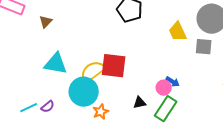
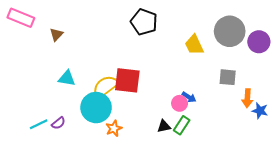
gray square: (204, 47) -> (228, 77), moved
cyan triangle: (56, 64) -> (67, 78), size x0.7
black triangle: (140, 103) -> (164, 126), moved
green rectangle: (166, 109) -> (182, 125), size x0.7

